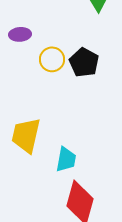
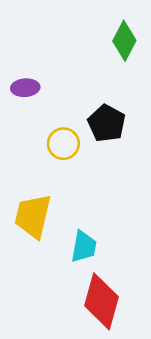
yellow circle: (52, 59) -> (63, 144), moved

